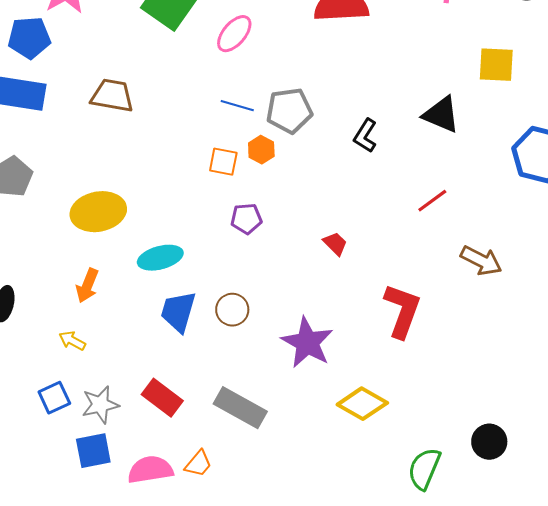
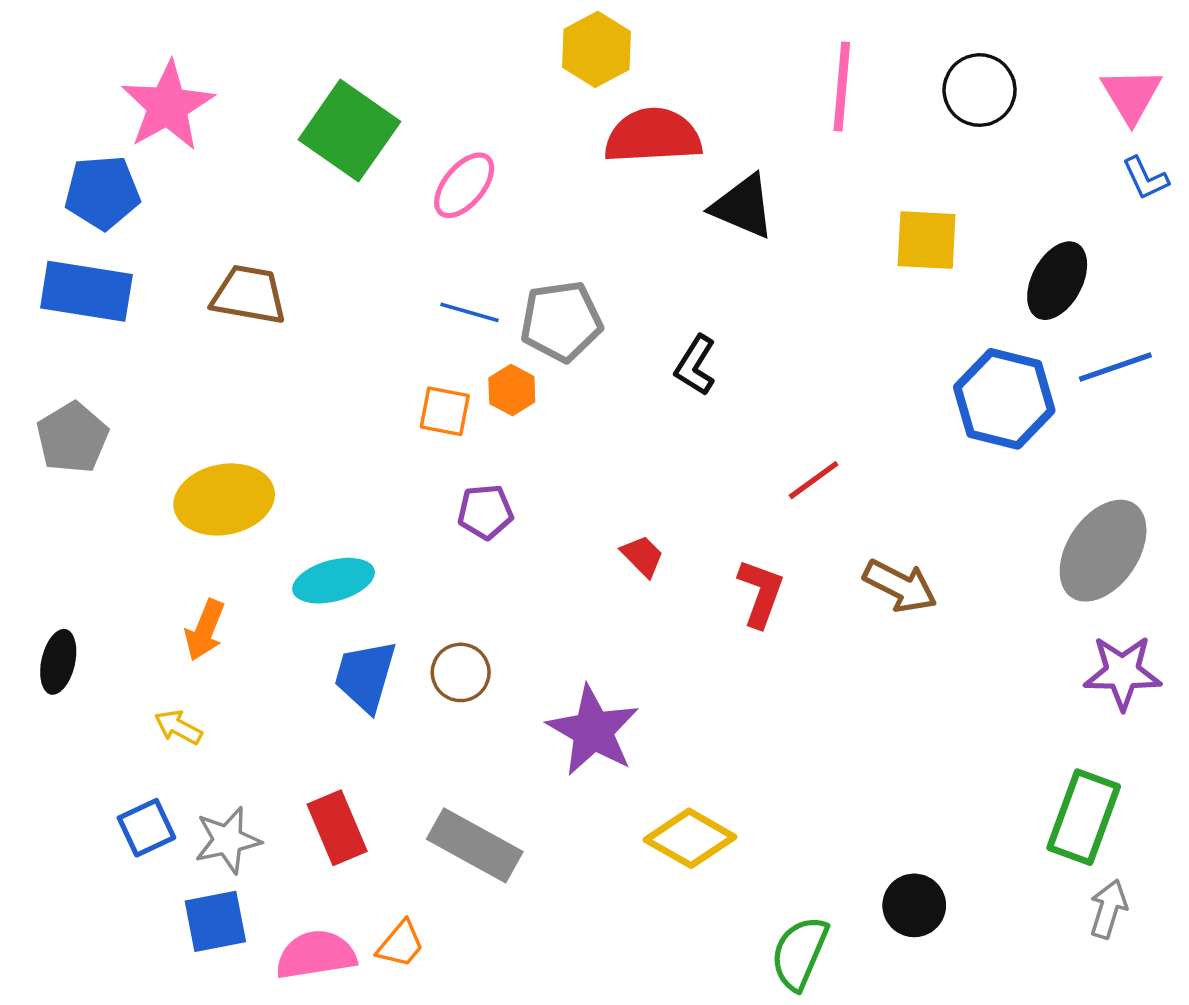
black triangle: (441, 115) -> (743, 206), moved
red L-shape: (402, 311) -> (761, 593), moved, size x0.7
red rectangle: (162, 398) -> (337, 828), turned 30

